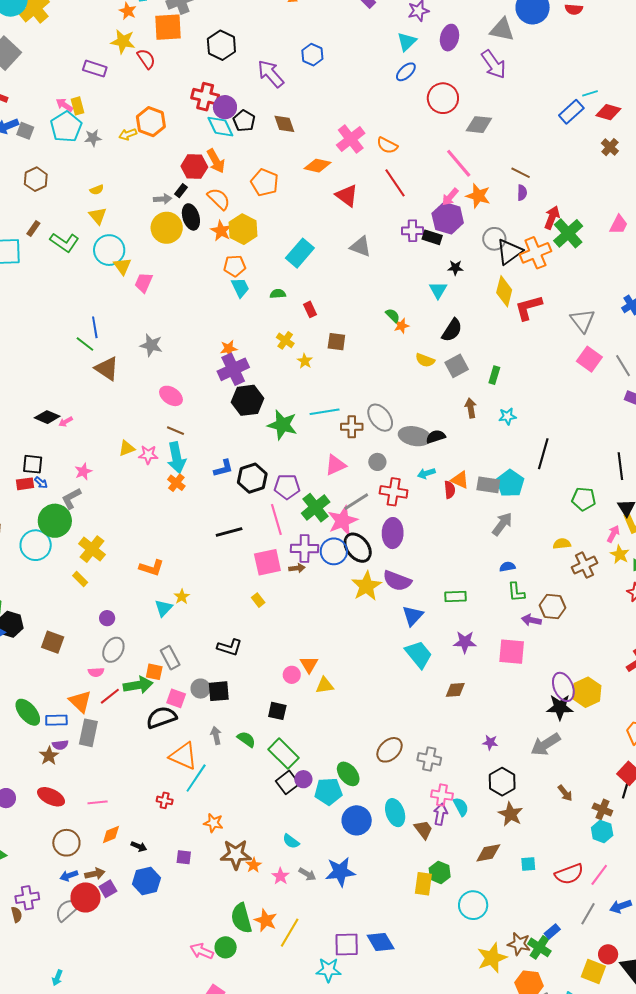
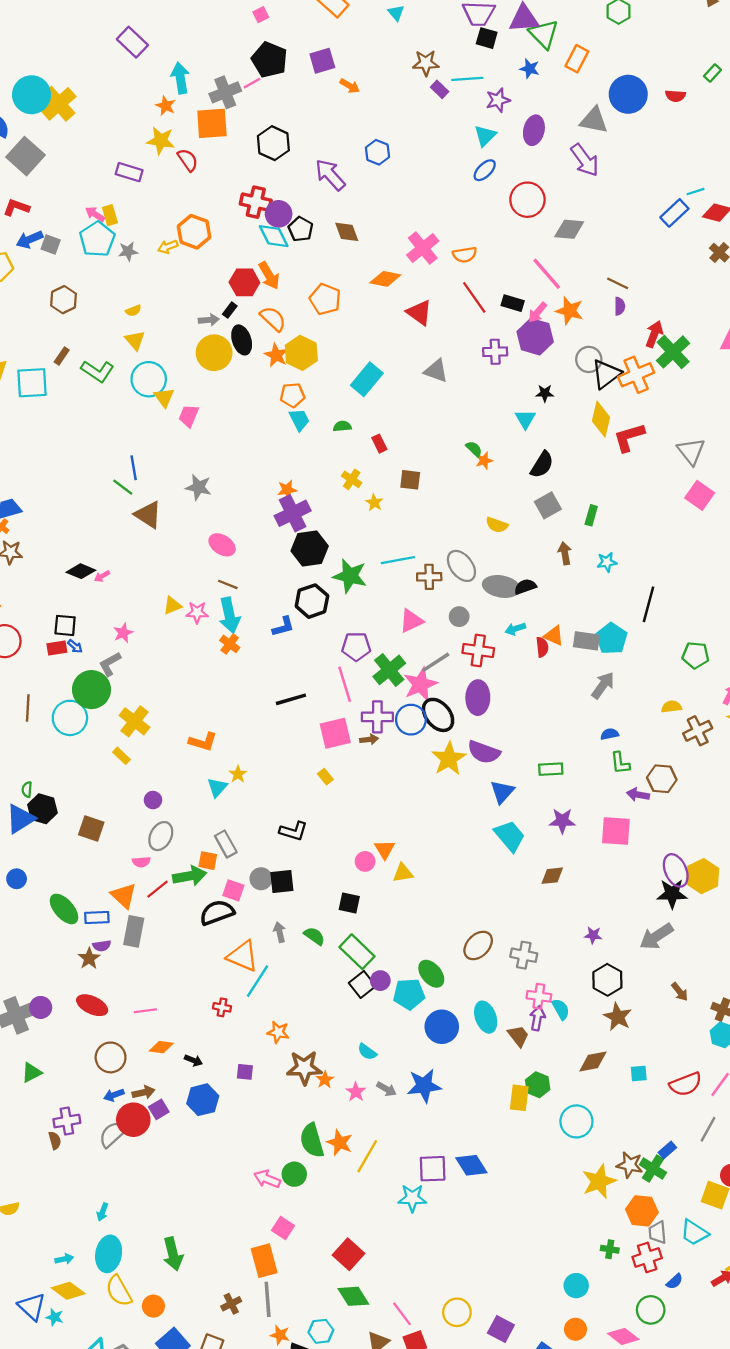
orange semicircle: (387, 145) -> (465, 255), turned -35
black rectangle: (432, 237) -> (513, 303), moved
yellow semicircle: (425, 360) -> (497, 525), moved
black hexagon: (252, 478) -> (312, 601), moved
orange diamond: (111, 834) -> (161, 1047), turned 30

